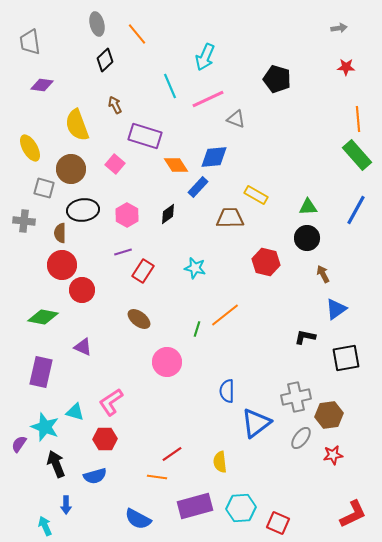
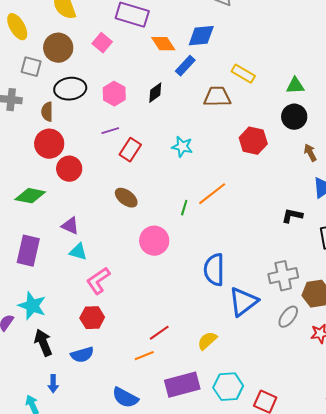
blue semicircle: (227, 391) -> (214, 270), size x1.4
cyan triangle: (75, 412) -> (78, 252), moved
yellow semicircle: (220, 462) -> (207, 341), turned 55
orange line: (157, 477) -> (144, 356), turned -30

